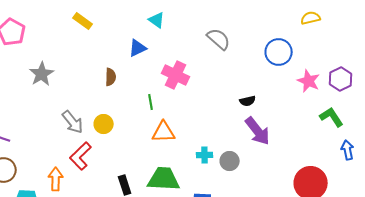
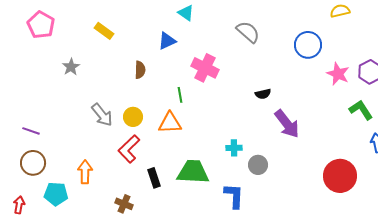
yellow rectangle: (83, 21) -> (104, 31), moved
gray star: (42, 74) -> (71, 67), size x0.7
black semicircle: (248, 101) -> (263, 94), moved
orange triangle: (164, 132) -> (170, 123), moved
red L-shape: (81, 156) -> (129, 149), moved
gray circle: (230, 161) -> (258, 165), moved

